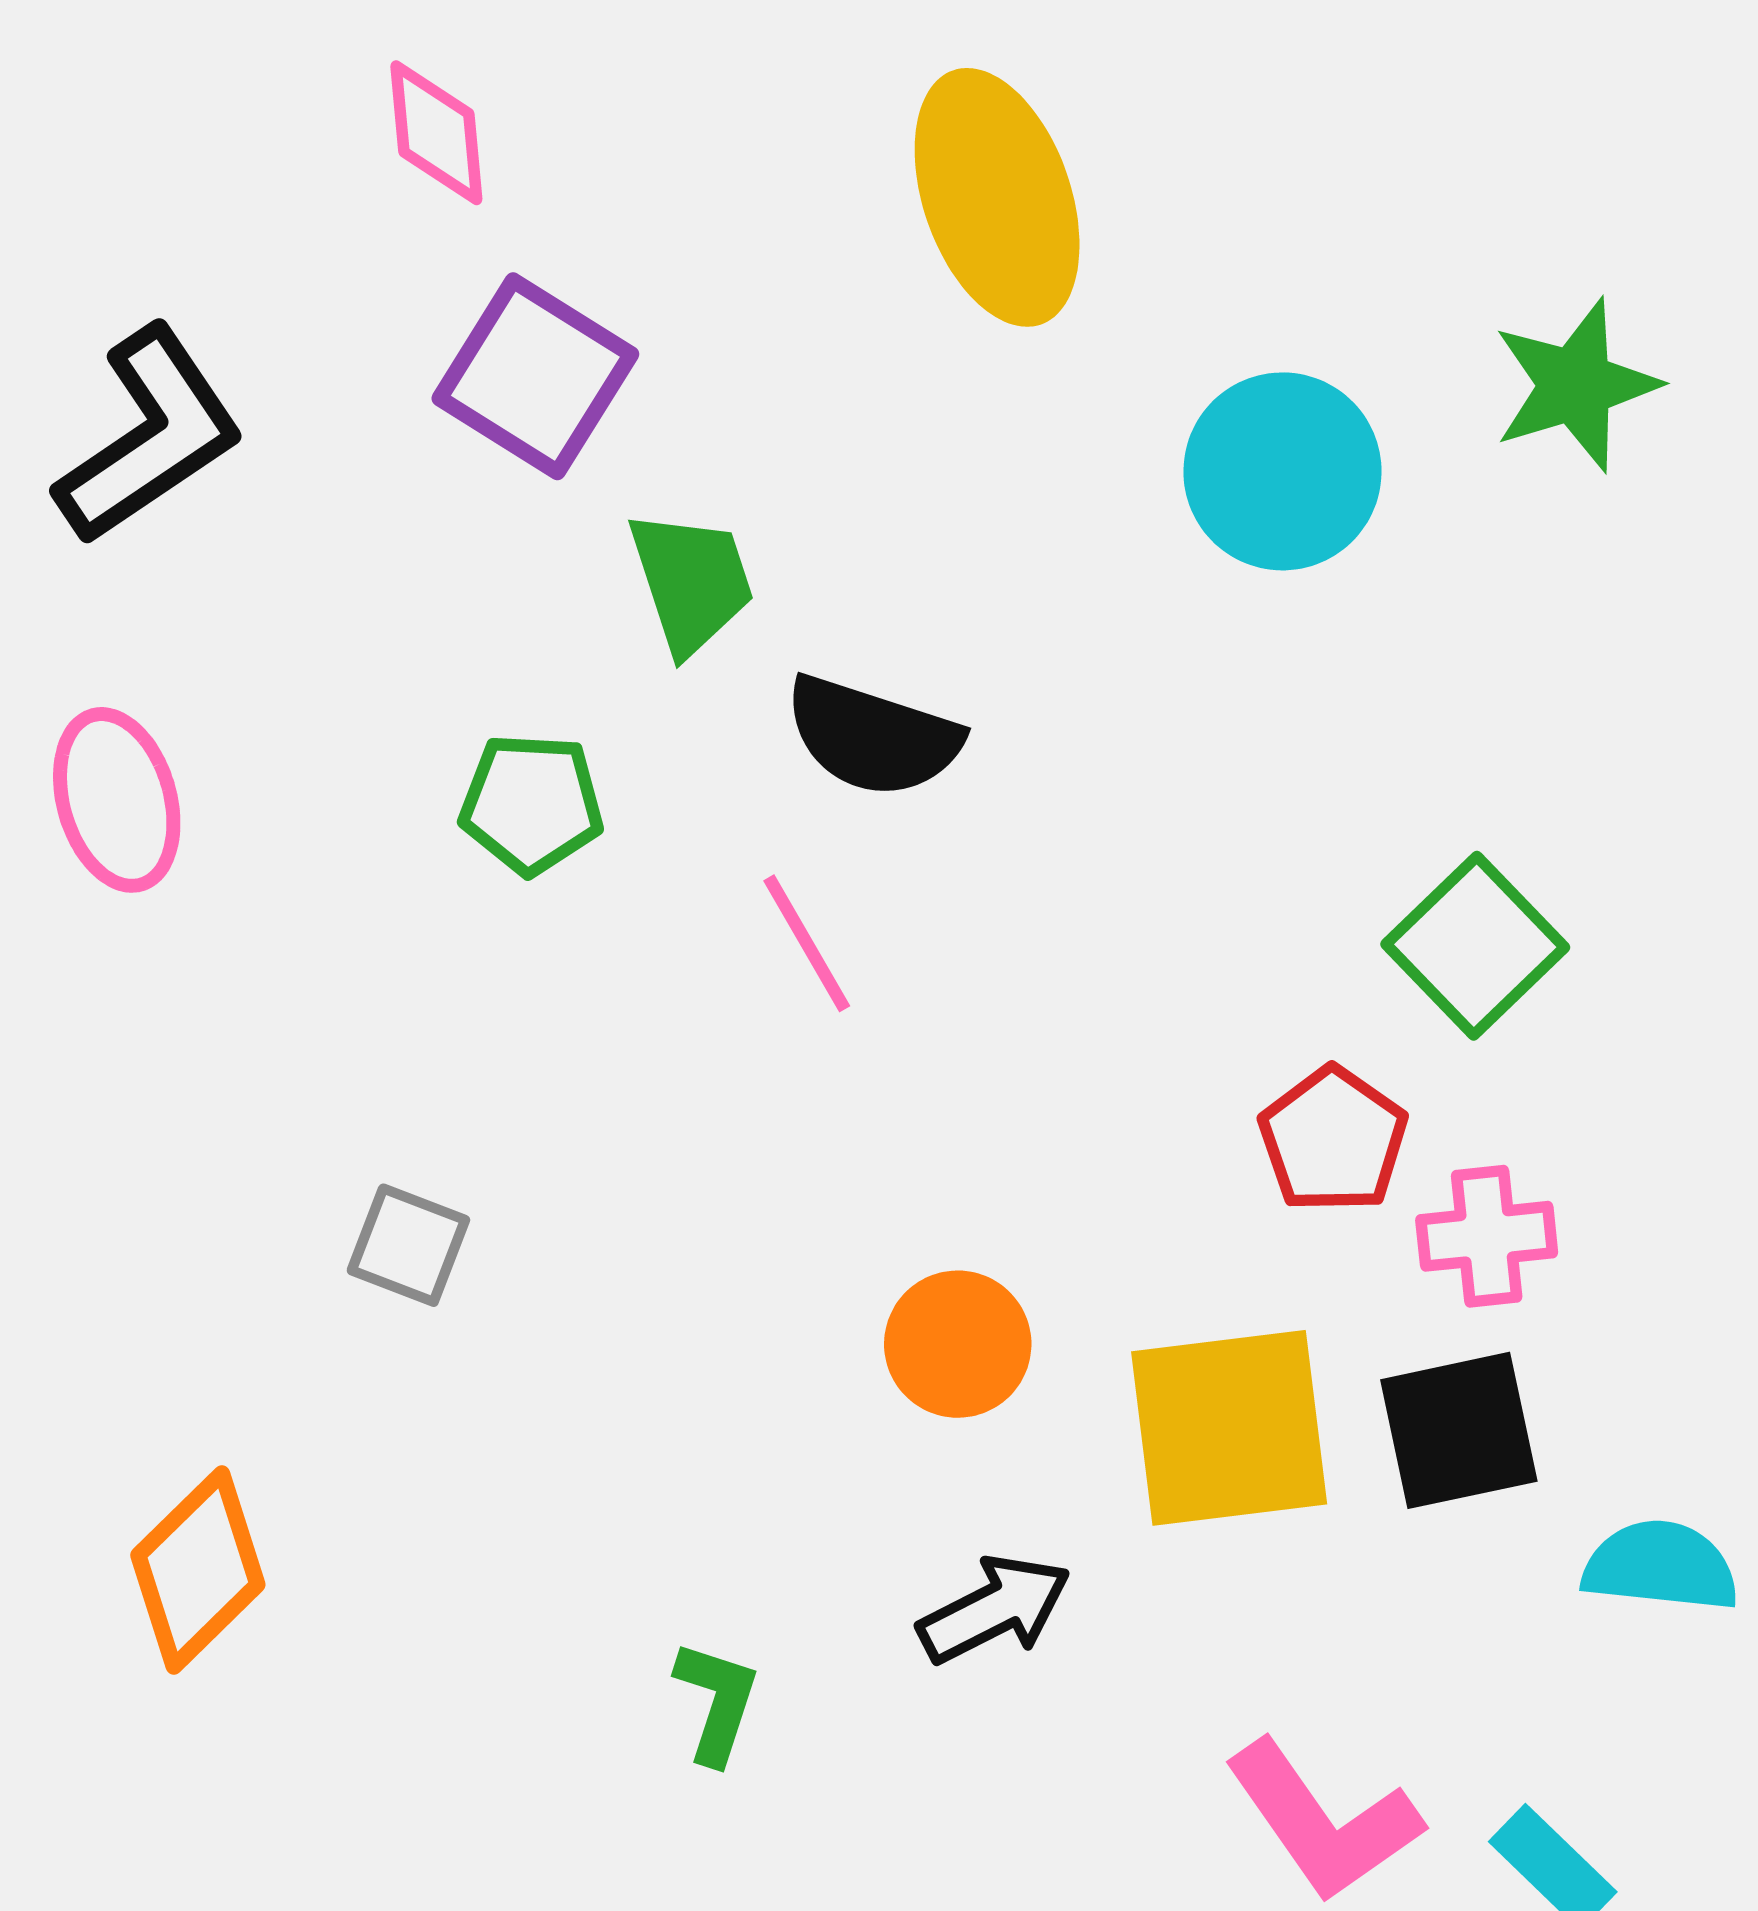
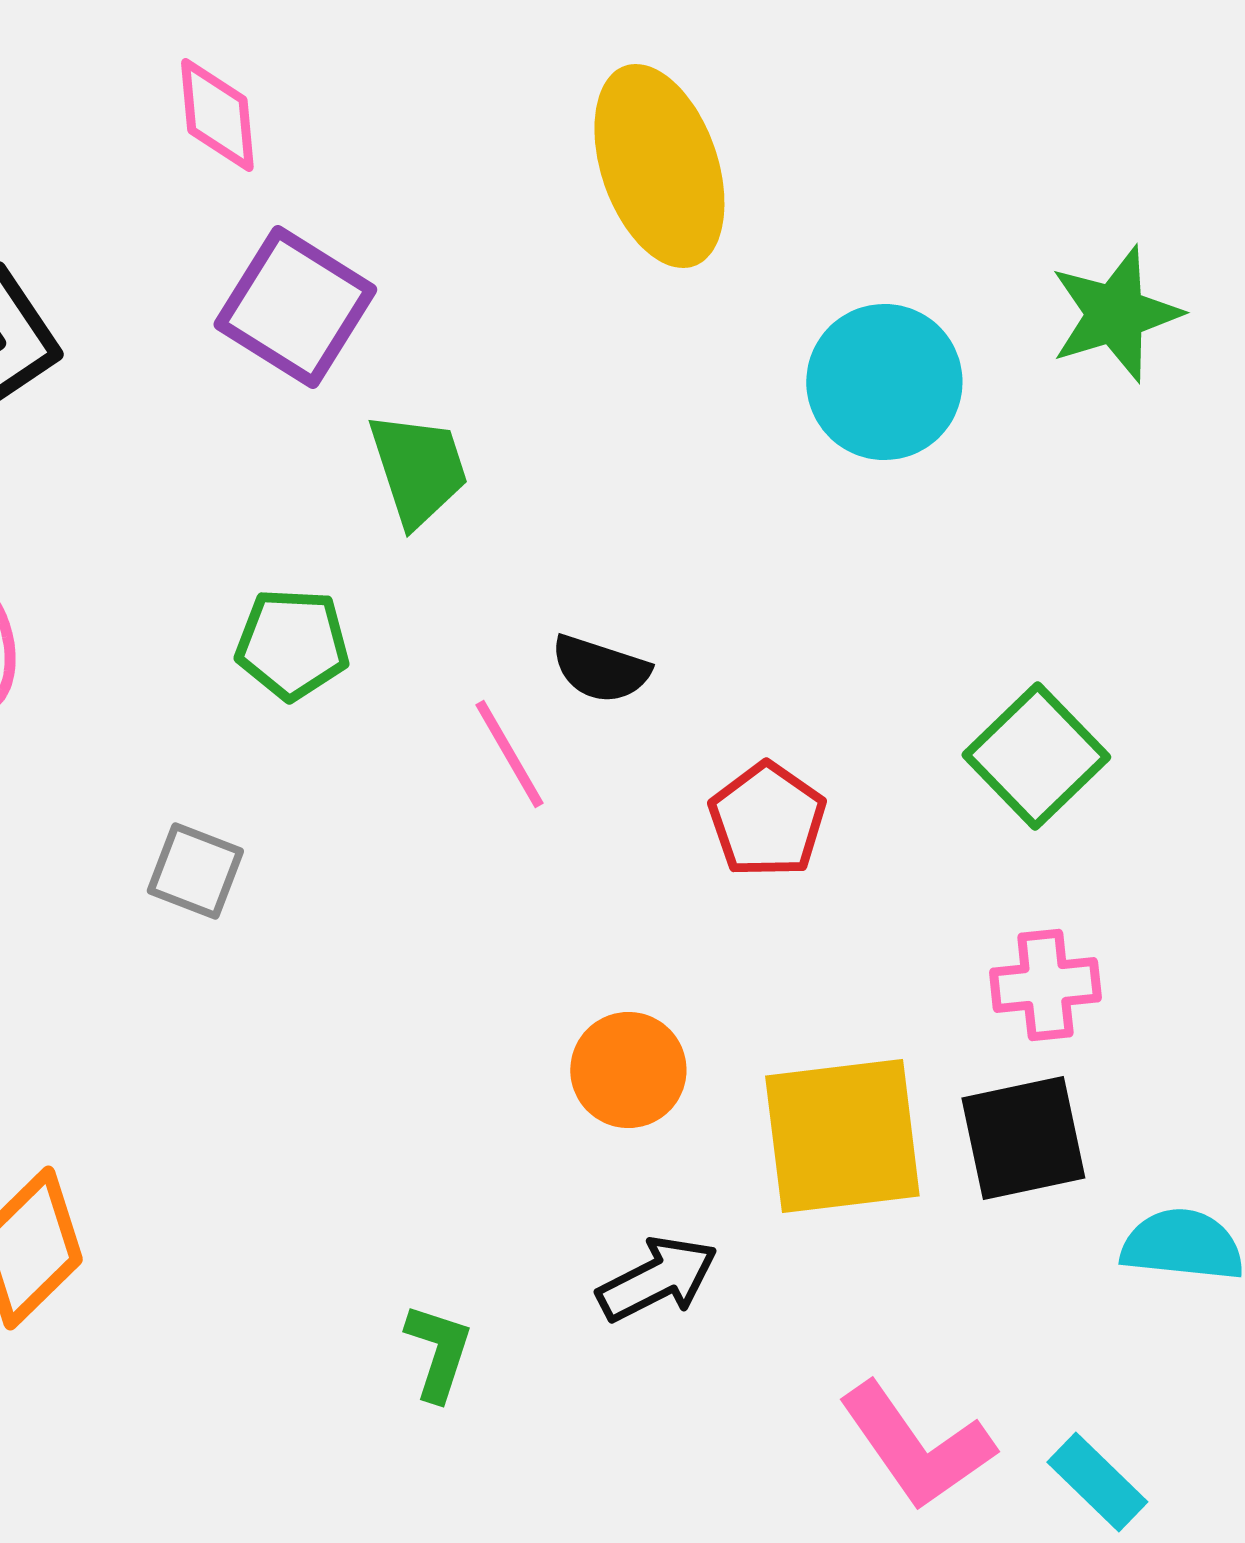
black semicircle: (873, 737) -> (600, 669), moved, size x0.7
red pentagon: (1333, 1140) -> (767, 820), moved
gray square: (408, 1245) -> (195, 871), moved

